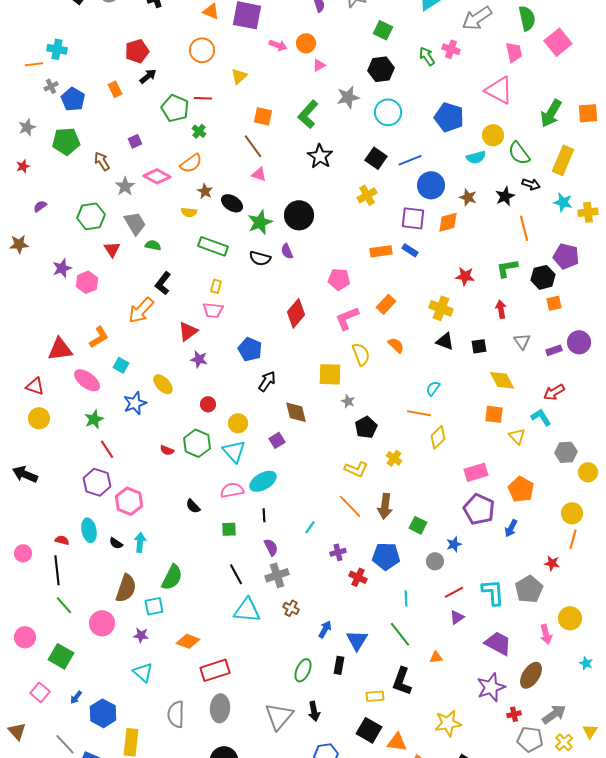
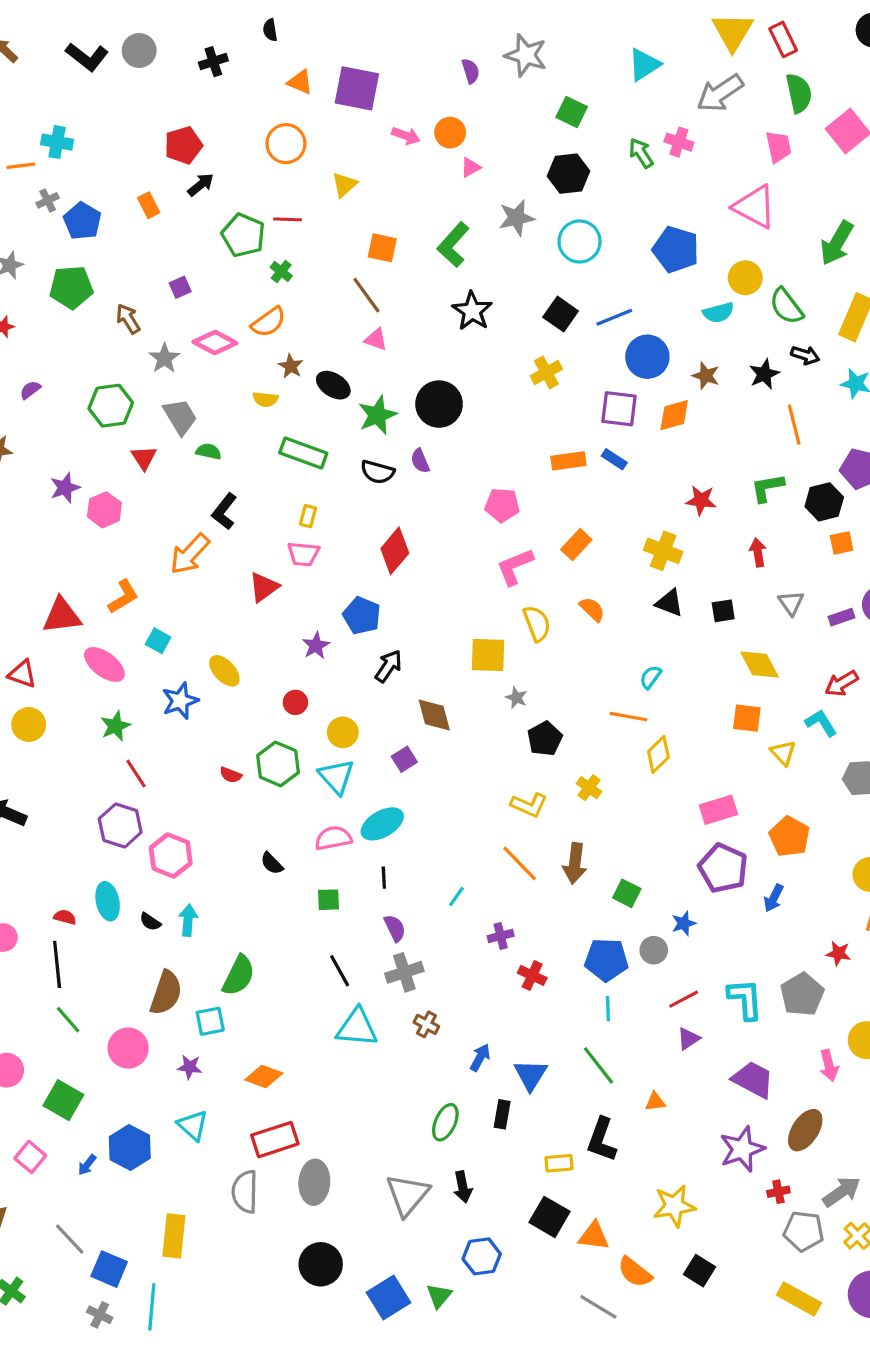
red diamond: (296, 313) -> (395, 551), moved
purple star: (199, 359) -> (316, 646), moved, turned 30
blue pentagon: (386, 556) -> (606, 960), moved
red rectangle: (215, 670) -> (275, 1140), moved
blue hexagon: (103, 713) -> (130, 1147), moved

